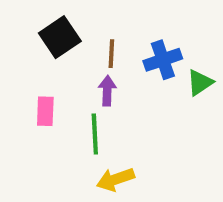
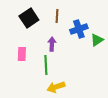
brown line: (111, 54) -> (57, 16), moved

